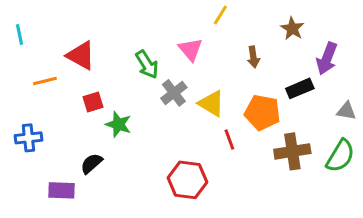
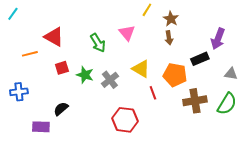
brown star: (292, 28) -> (171, 19), moved
cyan line: (19, 34) -> (13, 14), moved, turned 48
gray cross: (174, 93) -> (110, 80), moved
green star: (118, 124) -> (85, 75), moved

